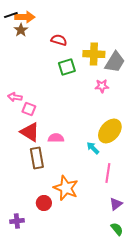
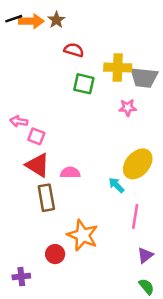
brown star: (21, 30) -> (56, 20), moved
gray trapezoid: (115, 62) -> (144, 78), turned 65
green square: (67, 67) -> (84, 84), turned 30

